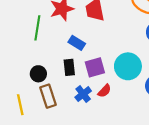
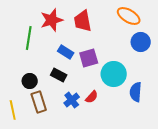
black rectangle: (69, 67) -> (59, 75), turned -56
purple square: (95, 67) -> (89, 58), moved

